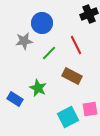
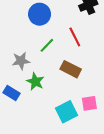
gray star: (24, 41) -> (21, 61), moved

